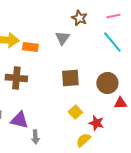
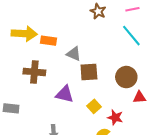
gray triangle: (62, 38) -> (74, 54), moved, turned -42
purple triangle: (19, 120) -> (65, 94), moved

